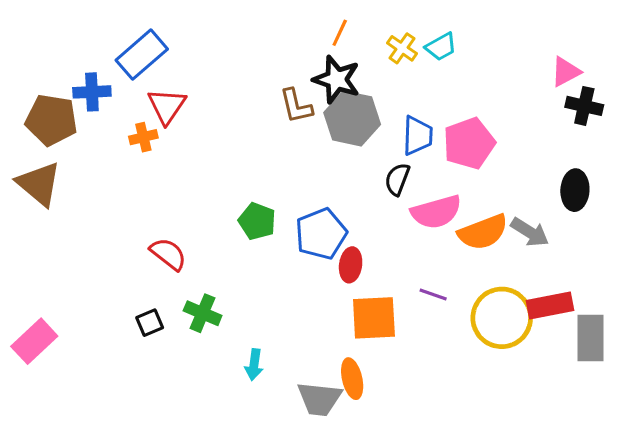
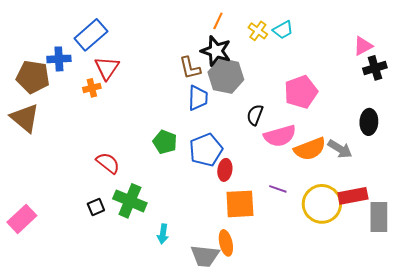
black cross: (584, 106) -> (375, 68), turned -30
blue trapezoid: (418, 136) -> (198, 98), moved
green cross: (203, 313) -> (130, 201), size x1.4

